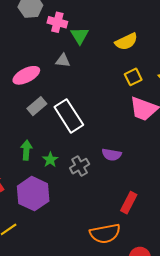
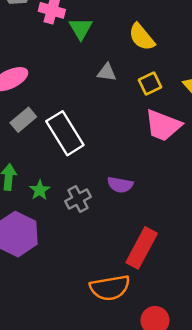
yellow semicircle: (126, 42) -> (142, 37), turned 75
gray triangle: (63, 60) -> (107, 72), moved
red rectangle: (129, 203) -> (142, 248), size x1.4

